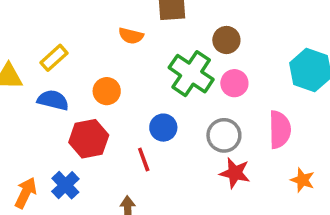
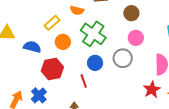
yellow rectangle: (54, 58) -> (52, 23), moved
green cross: (191, 74) -> (93, 34), moved
gray circle: (224, 135) -> (123, 58), moved
red star: (235, 173) -> (152, 90), moved, turned 30

